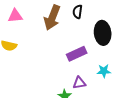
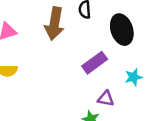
purple triangle: (79, 83) -> (106, 99), turned 32

